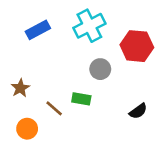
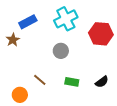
gray circle: (100, 69) -> (61, 51), moved
brown star: (20, 88) -> (13, 40), moved
green rectangle: (81, 99) -> (72, 82), moved

